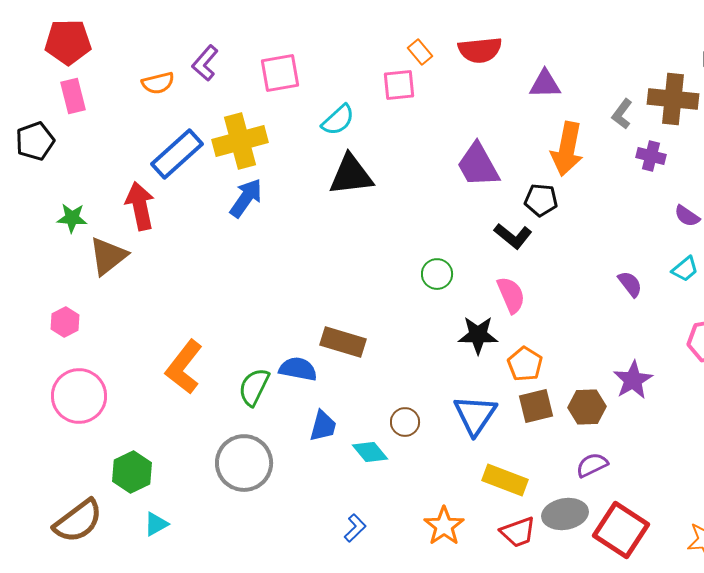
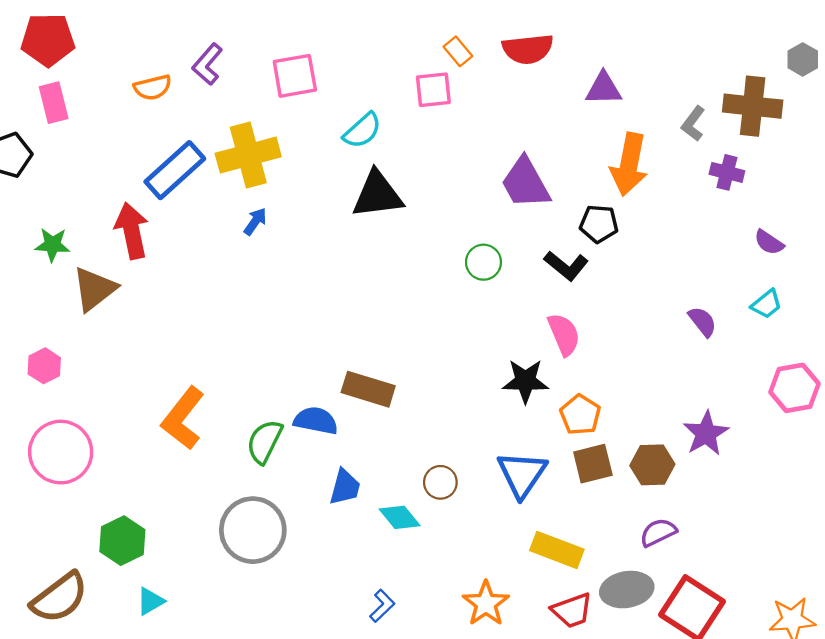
blue arrow: (246, 198) -> (255, 221), size x0.6
green circle: (437, 274) -> (483, 262), moved

